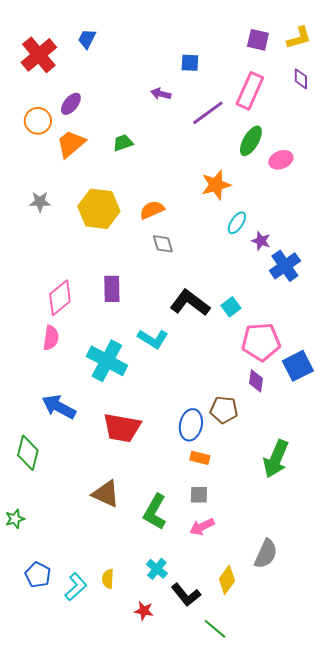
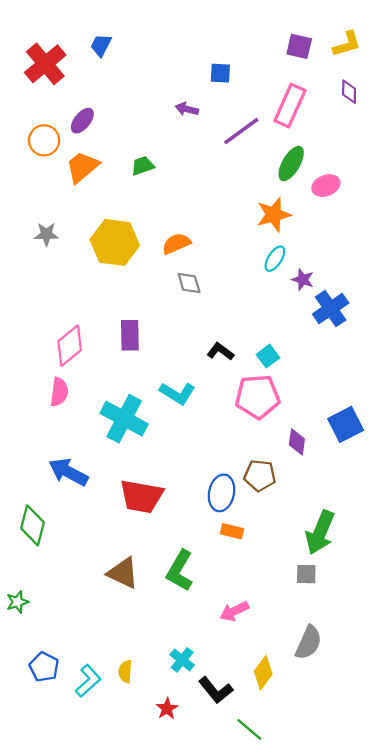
orange star: (216, 185) -> (274, 215), moved
black L-shape: (190, 303) -> (220, 351), size x0.6
pink pentagon: (261, 342) -> (257, 397), moved
gray square: (199, 495) -> (306, 574), moved
green L-shape: (155, 512) -> (180, 571), moved
red star: (144, 611) -> (167, 709), turned 30

